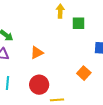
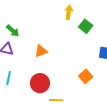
green square: (78, 23) -> (86, 26), turned 32

